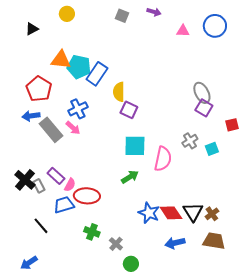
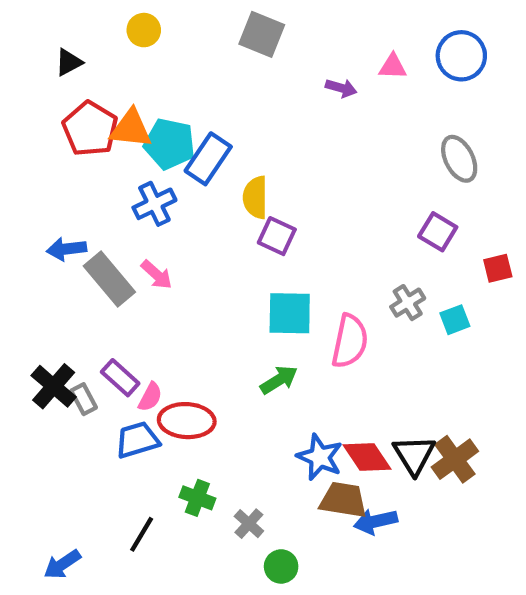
purple arrow: (154, 12) -> (341, 88), moved
gray square: (122, 16) -> (262, 34), size x1.5
red pentagon: (39, 89) -> (90, 129), moved
gray ellipse: (202, 93) -> (459, 159), moved
blue cross: (78, 109) -> (154, 204), moved
brown cross: (212, 214) -> (455, 459), size x1.5
black line: (41, 226) -> (142, 534), moved, turned 72
brown trapezoid: (214, 241) -> (343, 500), moved

